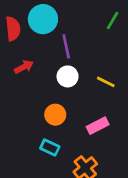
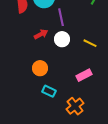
red arrow: (24, 67) -> (41, 34), moved
orange circle: (55, 115) -> (40, 68), moved

